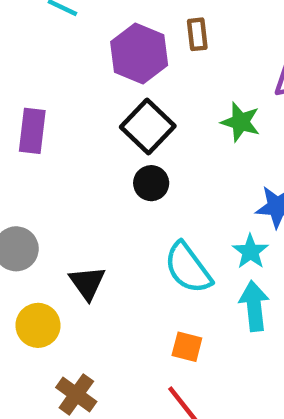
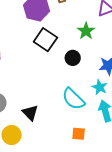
green star: (241, 122) -> (86, 31), turned 30
black circle: (151, 183) -> (73, 58), moved

